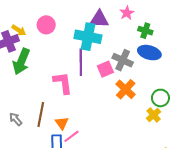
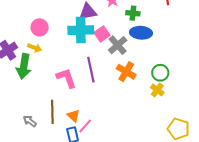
yellow arrow: (19, 30) -> (35, 48), moved
gray cross: (123, 60) -> (118, 45), turned 36
purple line: (81, 62) -> (91, 70), moved
pink square: (105, 69) -> (102, 34), moved

